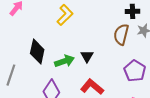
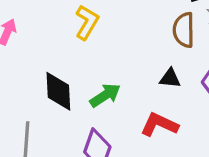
black triangle: (87, 56) -> (170, 78), moved, turned -40

